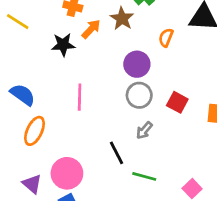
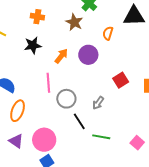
orange arrow: (91, 29) -> (61, 56), moved
gray circle: (139, 95) -> (66, 99), moved
red square: (177, 102) -> (121, 80), turned 35
purple triangle: (32, 184) -> (16, 141), moved

